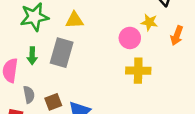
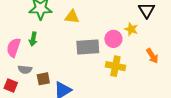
orange arrow: (177, 36) -> (152, 56), moved, turned -63
gray rectangle: (62, 53) -> (88, 47), moved, turned 60
gray semicircle: (29, 95) -> (25, 69), turned 96

